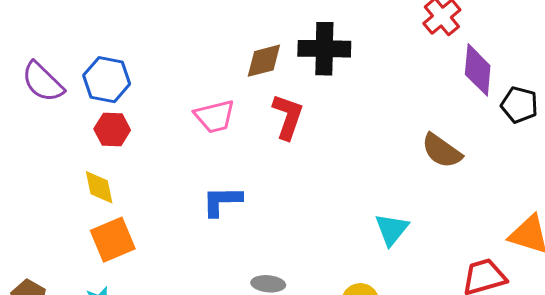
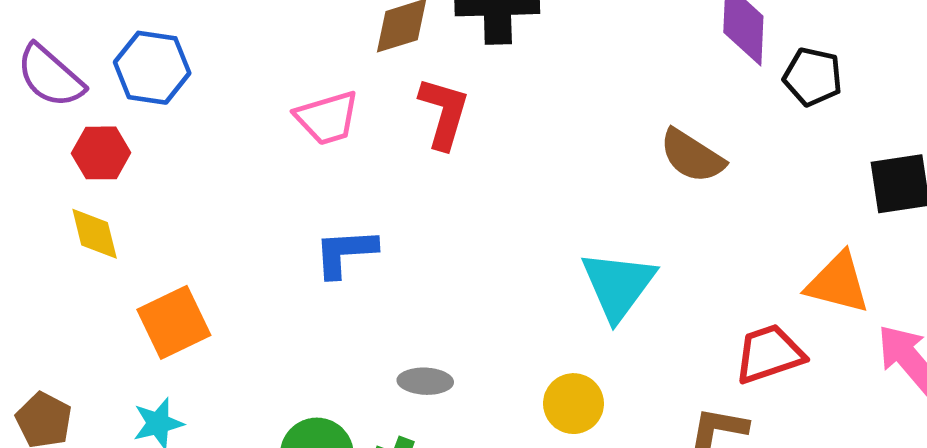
red hexagon: (112, 129) -> (101, 153), moved
yellow diamond: (99, 187) -> (95, 234), moved
cyan triangle: (392, 229) -> (618, 285), size x1.4

